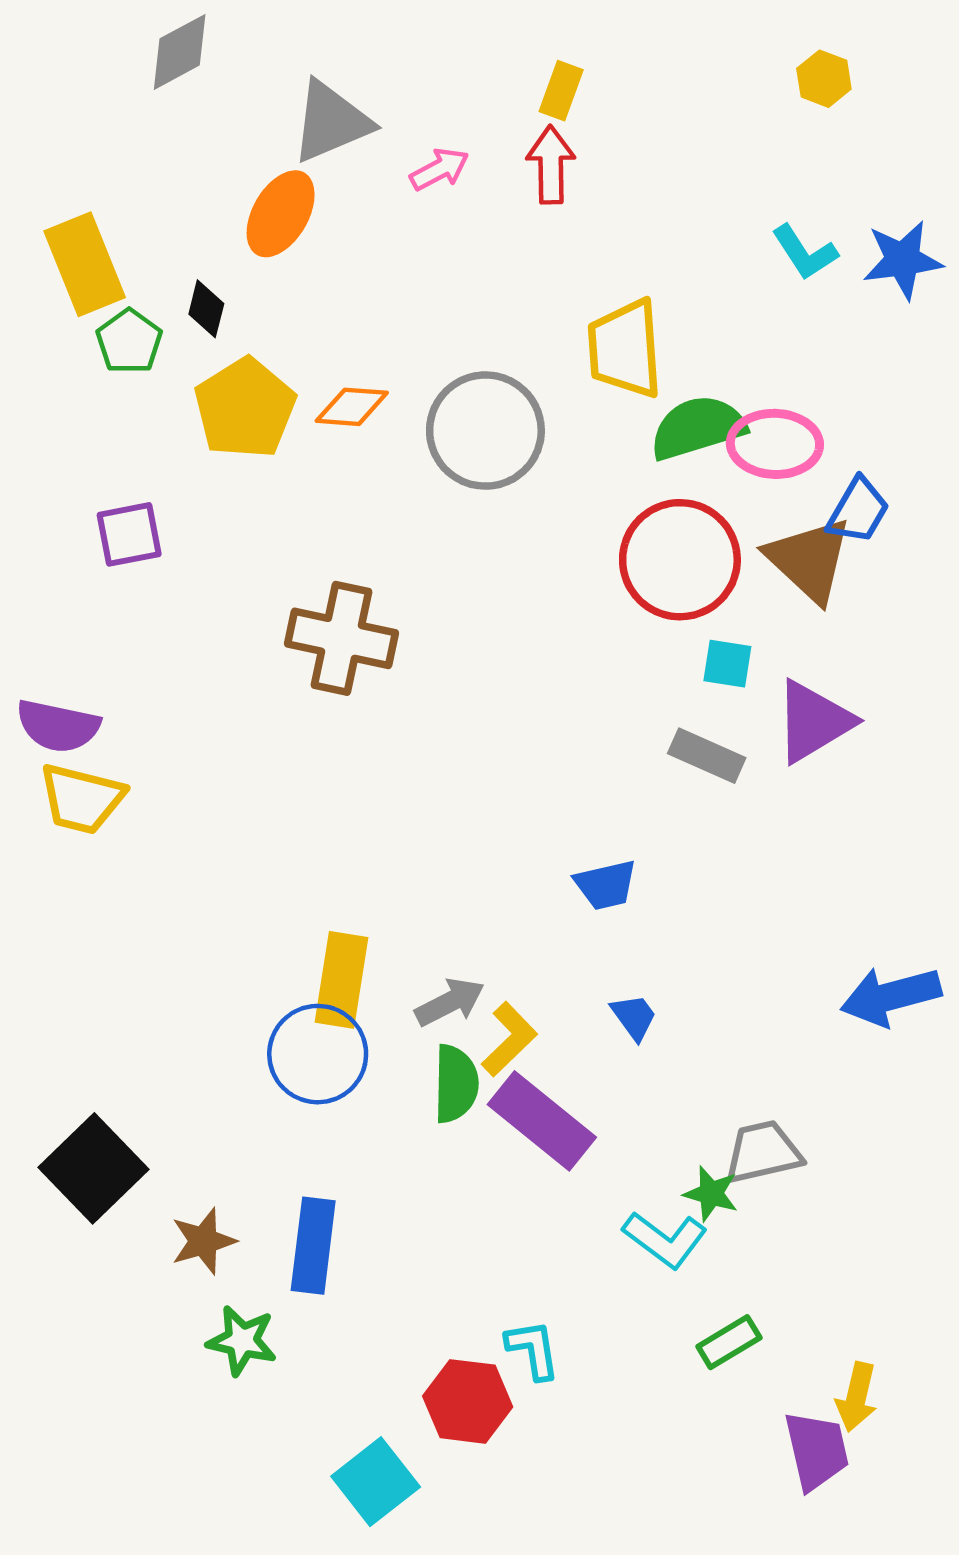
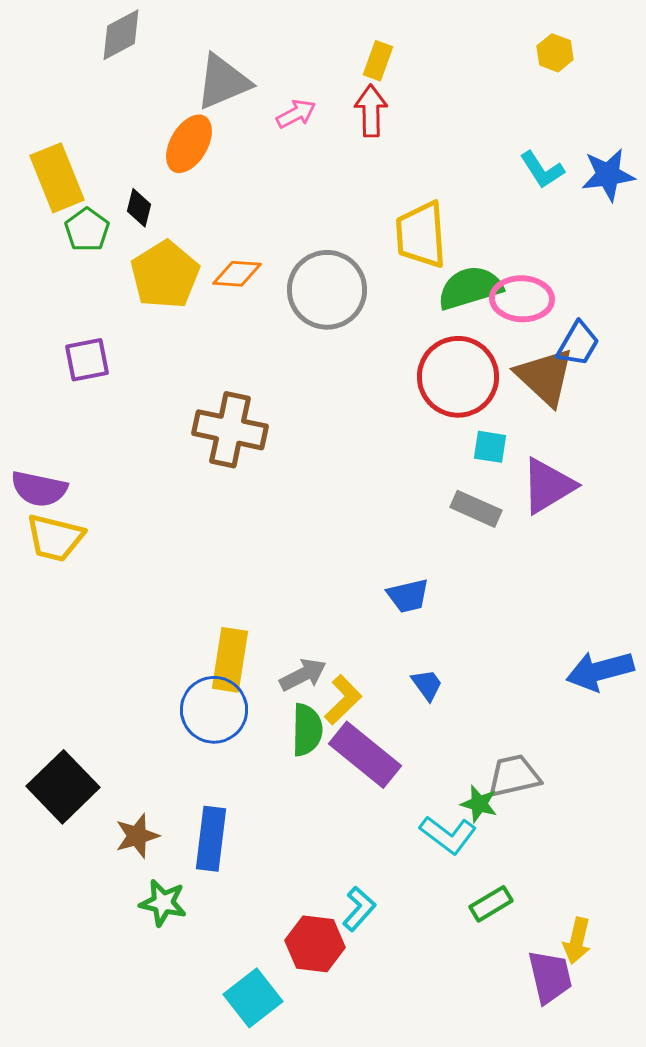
cyan L-shape: (533, 1350) -> (359, 909), turned 51

